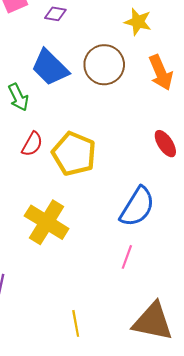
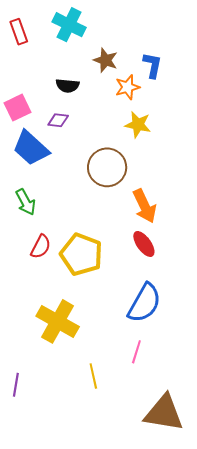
blue trapezoid: (50, 68) -> (31, 148), moved
orange arrow: (161, 73) -> (145, 206), moved
red ellipse: (165, 144) -> (144, 244), moved
yellow line: (76, 323) -> (93, 376), moved

